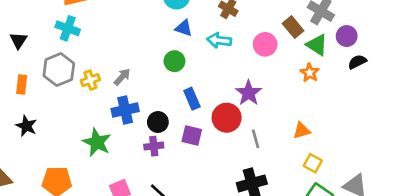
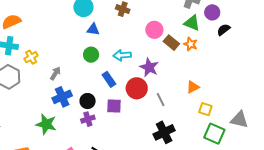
brown rectangle: (293, 27) -> (171, 43), moved
cyan arrow: (219, 40) -> (122, 55), moved
yellow cross: (90, 80) -> (31, 57), moved

